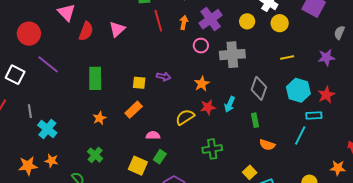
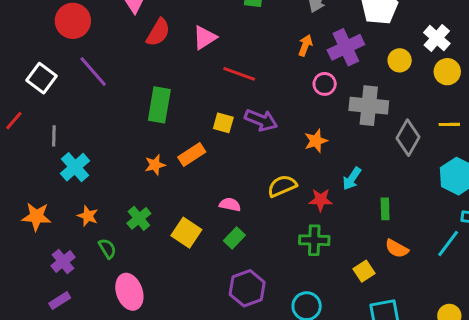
red line: (158, 21) -> (239, 74), moved, turned -65
purple arrow: (164, 77) -> (261, 120), size x1.5
gray diamond: (259, 88) -> (408, 138), moved
red star: (208, 107) -> (321, 200), moved
orange rectangle: (134, 110) -> (192, 155), moved
orange star: (51, 161) -> (88, 216), moved
yellow square: (138, 166) -> (186, 233), moved
yellow square: (250, 172) -> (364, 271), moved

